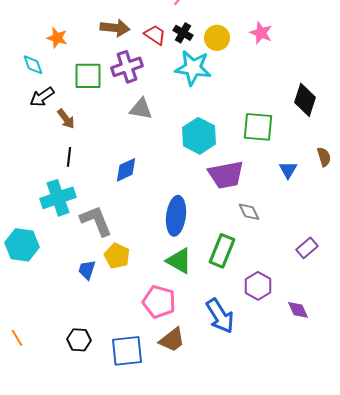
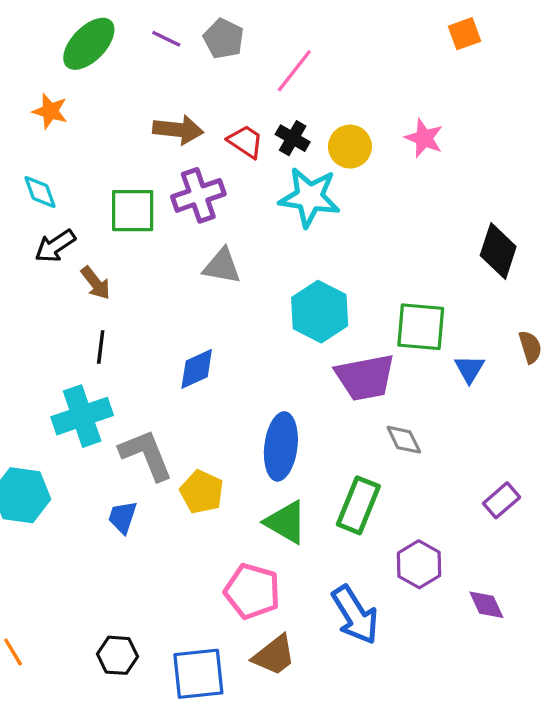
orange star: (57, 38) -> (50, 111), moved
green square: (258, 127) -> (421, 327), moved
yellow pentagon: (117, 256) -> (202, 492), moved
blue trapezoid: (87, 270) -> (123, 517), moved

